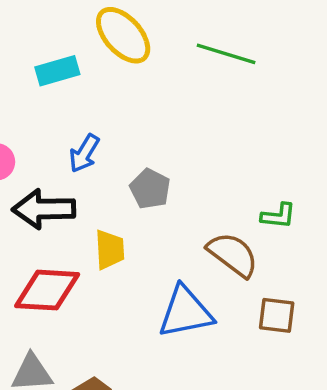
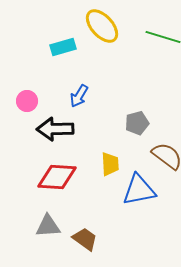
gray pentagon: (150, 189) -> (137, 123), moved, turned 30
yellow trapezoid: (110, 250) -> (110, 164), moved

